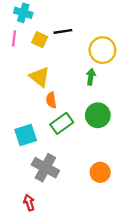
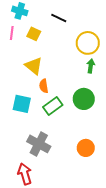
black line: (63, 31) -> (59, 18), moved, turned 35
green arrow: (91, 77) -> (91, 66), moved
cyan square: (26, 135) -> (22, 104), moved, turned 30
red arrow: (29, 203) -> (25, 174), size x1.5

